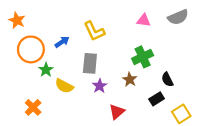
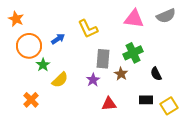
pink triangle: (144, 20) -> (134, 19), size x1.5
gray rectangle: (90, 63) -> (103, 59), moved
yellow semicircle: (64, 86) -> (60, 80), turned -72
black rectangle: (157, 99) -> (146, 100), moved, turned 32
red triangle: (117, 112) -> (109, 104), turned 35

